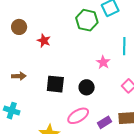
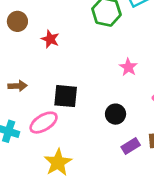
black circle: (87, 87) -> (116, 114), moved
pink ellipse: (78, 116) -> (44, 123), moved

